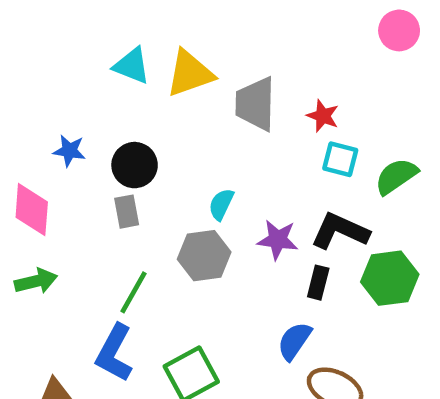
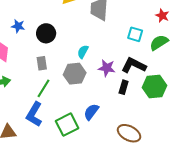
red star: (323, 116) -> (162, 16), moved
gray rectangle: (127, 212) -> (42, 63), moved
blue semicircle: (294, 341) -> (91, 112), moved

